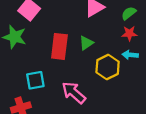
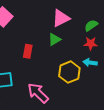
green triangle: (86, 43) -> (54, 39), moved
red rectangle: (59, 46) -> (28, 51), size x0.6

